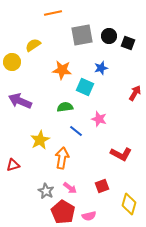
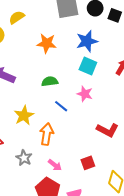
blue star: (101, 68) -> (87, 41), size x1.5
cyan square: (85, 87) -> (88, 66), moved
gray star: (46, 191) -> (24, 158), moved

